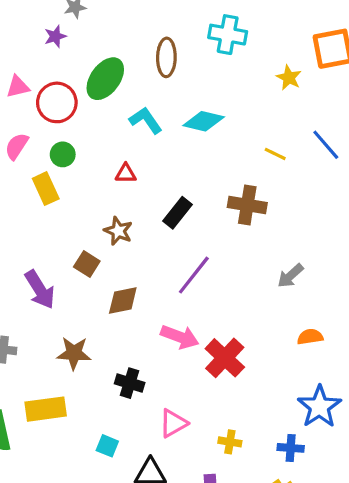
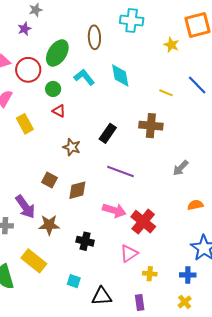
cyan diamond: (204, 121) -> (120, 75), turned 70
green circle: (63, 154) -> (53, 89), moved
red triangle: (126, 174) -> (59, 111), moved, turned 32
brown square: (87, 264) -> (49, 180), moved
purple line: (194, 275) -> (121, 171), turned 76
purple arrow: (40, 290) -> (25, 207), moved
yellow rectangle: (46, 409) -> (34, 261), turned 50
pink triangle: (173, 423) -> (129, 254), moved

